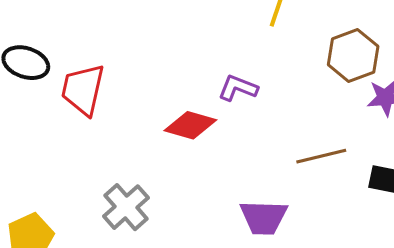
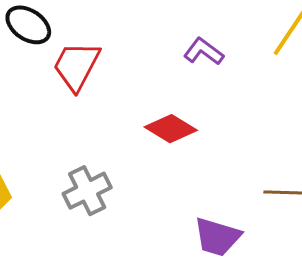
purple L-shape: (238, 88) -> (204, 51), moved

